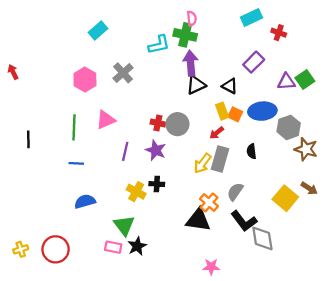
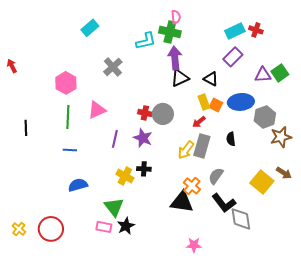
cyan rectangle: (252, 17) -> (235, 31), moved
pink hexagon: (85, 79) -> (66, 83), moved
brown star: (306, 149) -> (281, 137), turned -30
yellow cross: (21, 249) -> (19, 229), turned -32

